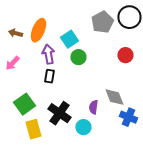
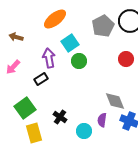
orange ellipse: (38, 30) -> (55, 19), moved, turned 30
black rectangle: (49, 76) -> (41, 79), moved, turned 48
purple semicircle: (93, 107) -> (102, 120), moved
black cross: (59, 113) -> (60, 117), size x0.6

